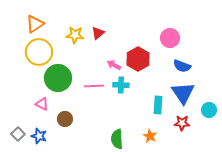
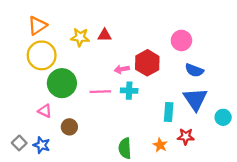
red triangle: (98, 33) -> (105, 35), turned 40
pink arrow: (114, 65) -> (122, 69), turned -40
red star: (182, 123) -> (186, 137), moved

